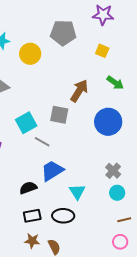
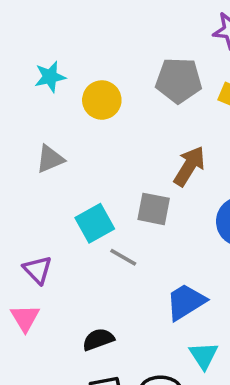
gray pentagon: (63, 33) -> (179, 80), moved
blue trapezoid: (52, 171) -> (186, 302), moved
cyan triangle: (77, 192) -> (204, 355), moved

